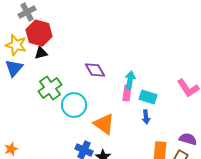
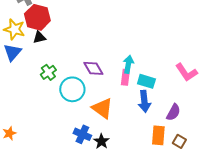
purple diamond: (95, 70) -> (93, 68), moved
green cross: (50, 88) -> (48, 72), size x0.7
blue arrow: (146, 117) -> (144, 101), size x1.5
purple semicircle: (188, 139) -> (173, 112), moved, turned 102

